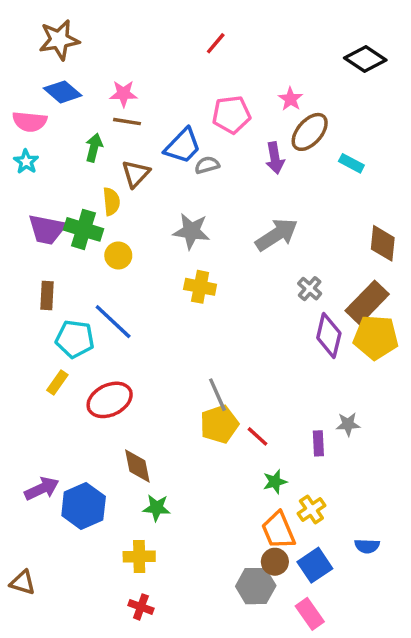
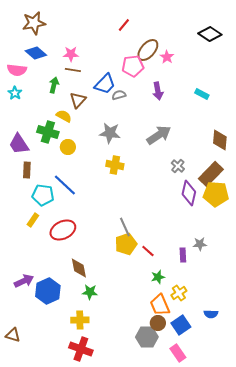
brown ellipse: (310, 132) -> (148, 50), moved
yellow semicircle: (111, 202) -> (64, 116), turned -56
purple trapezoid: (47, 229) -> (19, 144), moved, turned 45
red cross: (141, 607) -> (81, 349), size x1.6

